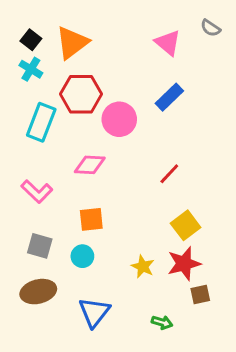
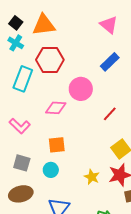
orange triangle: (72, 43) -> (44, 25), turned 30
pink circle: (119, 119) -> (81, 89), moved

